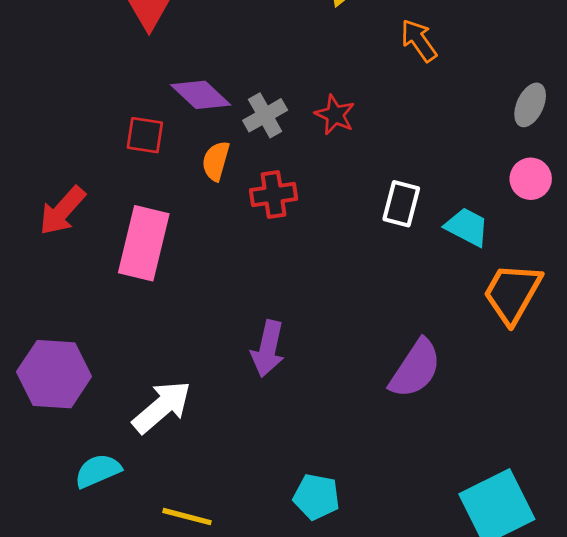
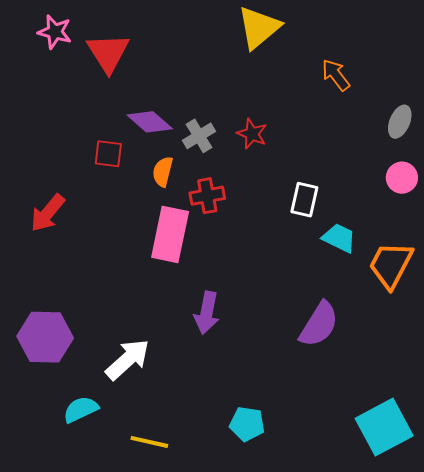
orange arrow: (419, 40) -> (336, 75), moved
cyan trapezoid: (467, 227) -> (339, 238), moved
pink rectangle: (144, 243) -> (170, 234), moved

